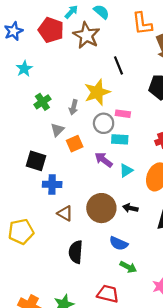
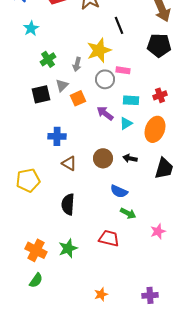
cyan rectangle: (120, 139) -> (131, 100), moved
black square: (36, 161) -> (41, 94), moved, turned -30
brown circle: (101, 208) -> (103, 158), size x0.7
black semicircle: (76, 252) -> (68, 204), moved

